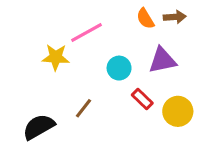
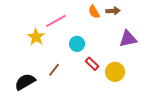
yellow star: (56, 57) -> (36, 37), turned 30
purple triangle: (162, 60) -> (128, 39), moved

